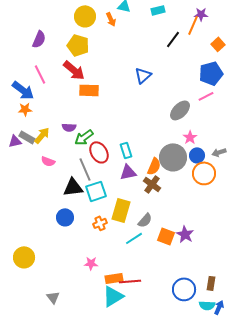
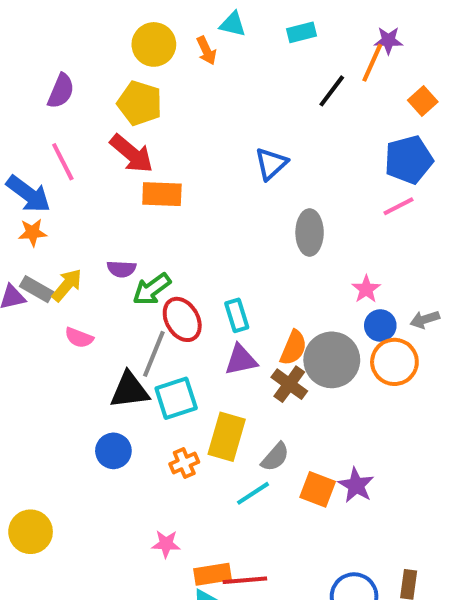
gray ellipse: (180, 110) -> (310, 233), moved, turned -45
gray circle: (173, 157) -> (332, 360), moved
gray line: (85, 169) -> (154, 354), turned 45

